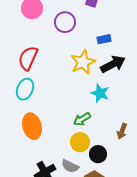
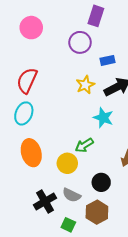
purple circle: (65, 22) -> (80, 42), moved
yellow star: (83, 62) -> (85, 85), size x0.7
yellow circle: (80, 142) -> (67, 163), moved

